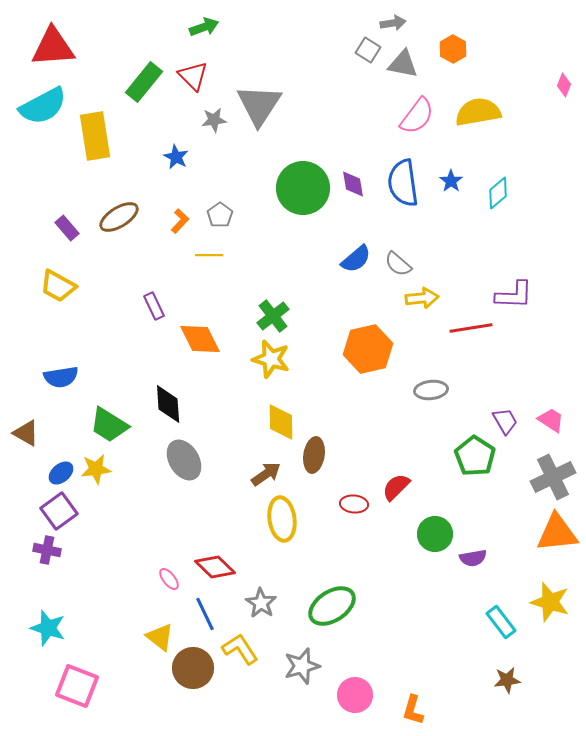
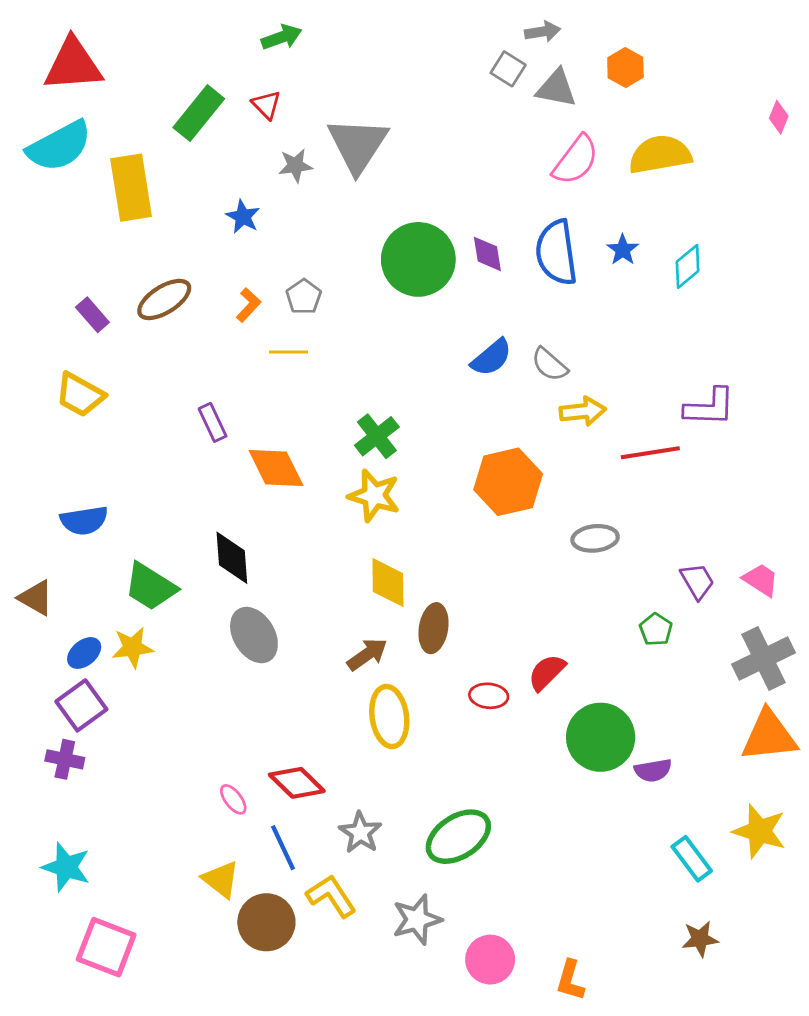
red triangle: (193, 76) -> (266, 105), size x0.7
green pentagon: (475, 456) -> (656, 630), size x0.6
green circle: (435, 534) -> (601, 737), size x1.4

